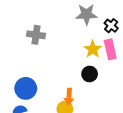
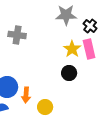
orange arrow: (69, 97) -> (26, 95), moved

